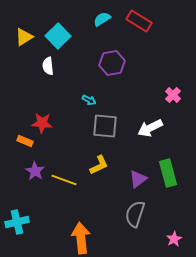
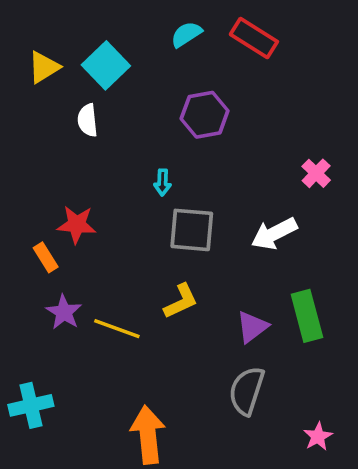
cyan arrow: (89, 100) -> (163, 182), turned 64
orange rectangle: (25, 141) -> (46, 257), turned 35

